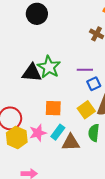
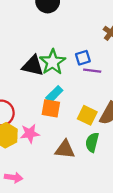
blue square: (94, 84) -> (83, 58), moved
yellow square: (86, 110) -> (87, 115), turned -36
cyan rectangle: (58, 132) -> (54, 94), moved

